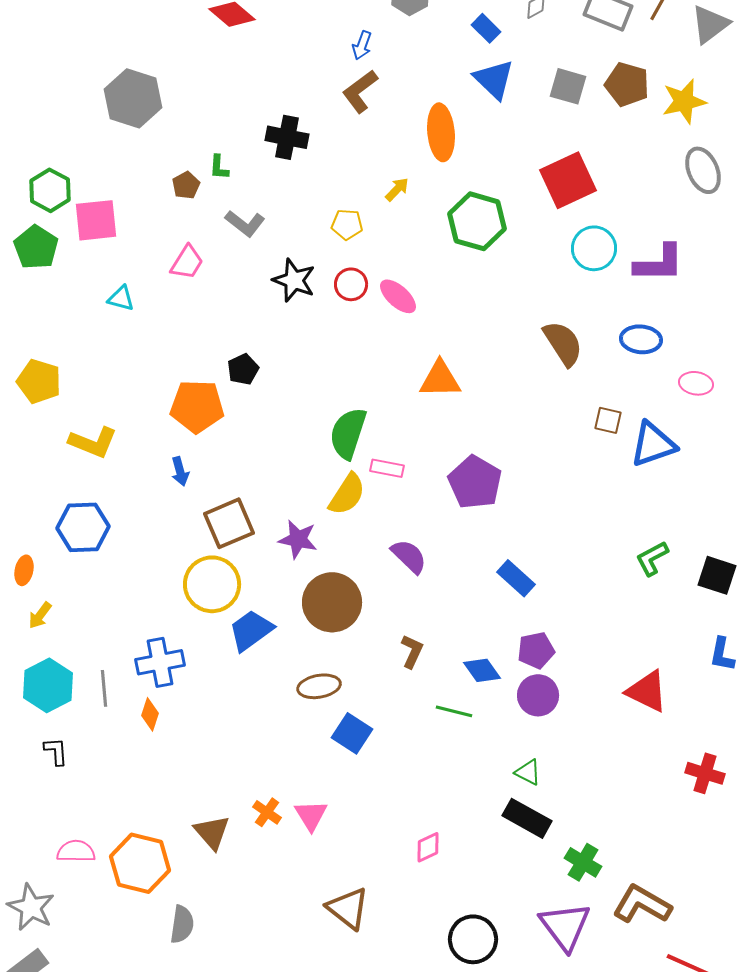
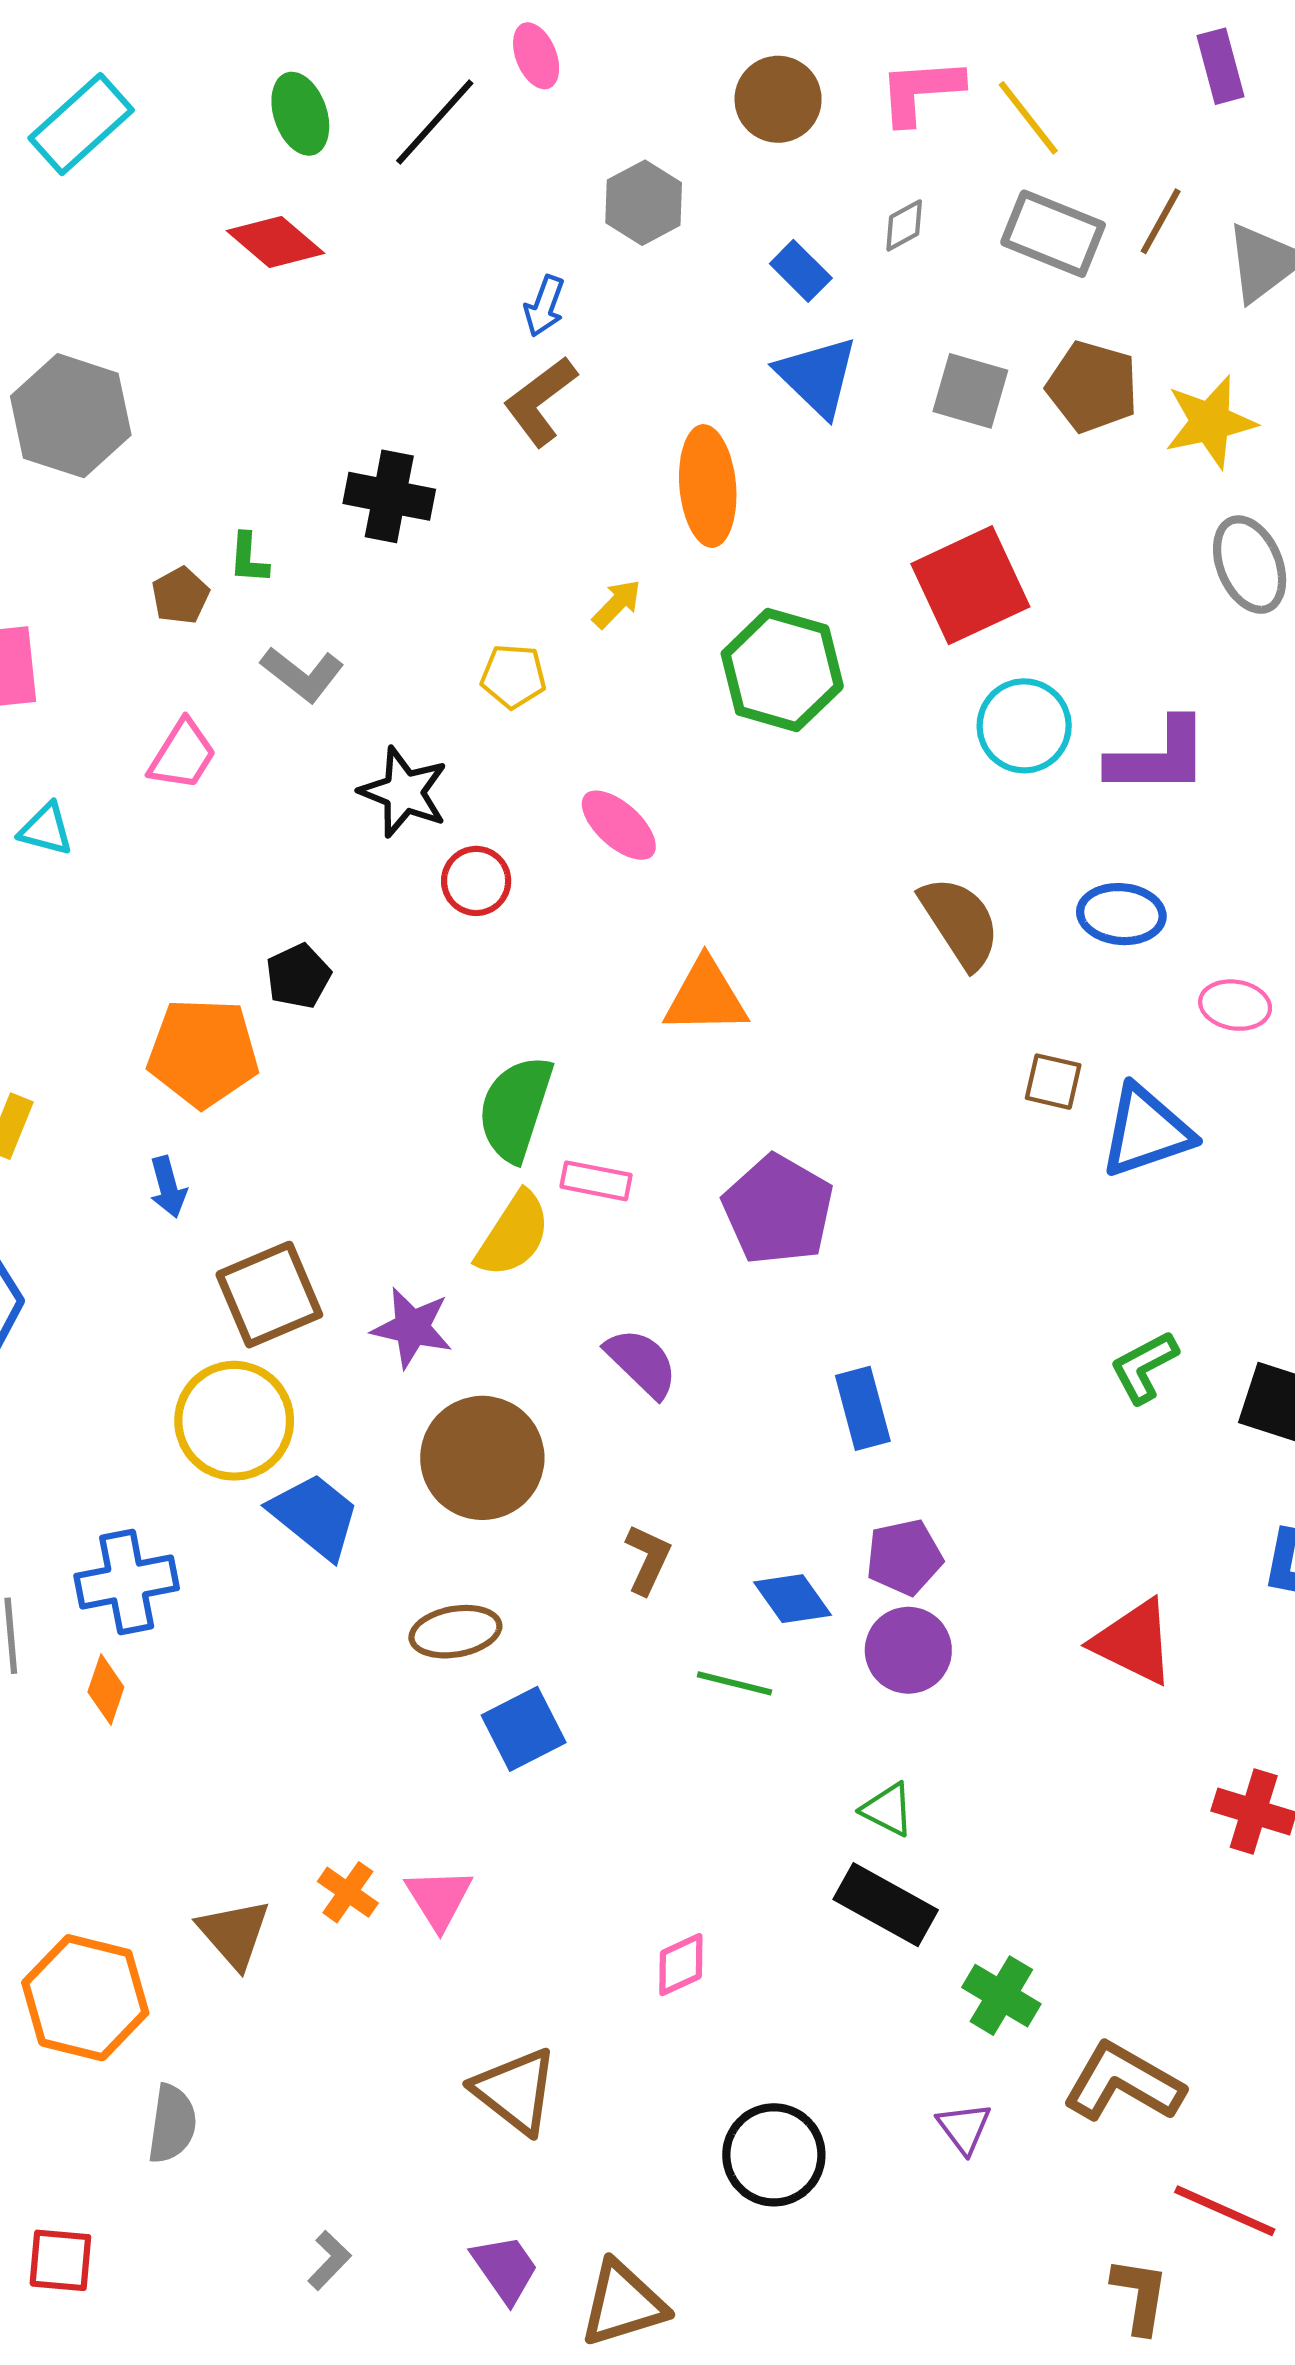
red circle: (351, 284) -> (476, 881), moved
blue rectangle: (516, 578) -> (863, 1408), turned 33
blue trapezoid: (251, 630) -> (315, 1516), turned 75
blue square: (352, 733) -> (524, 1729), turned 30
purple triangle: (565, 926) -> (964, 2128), size x0.5

